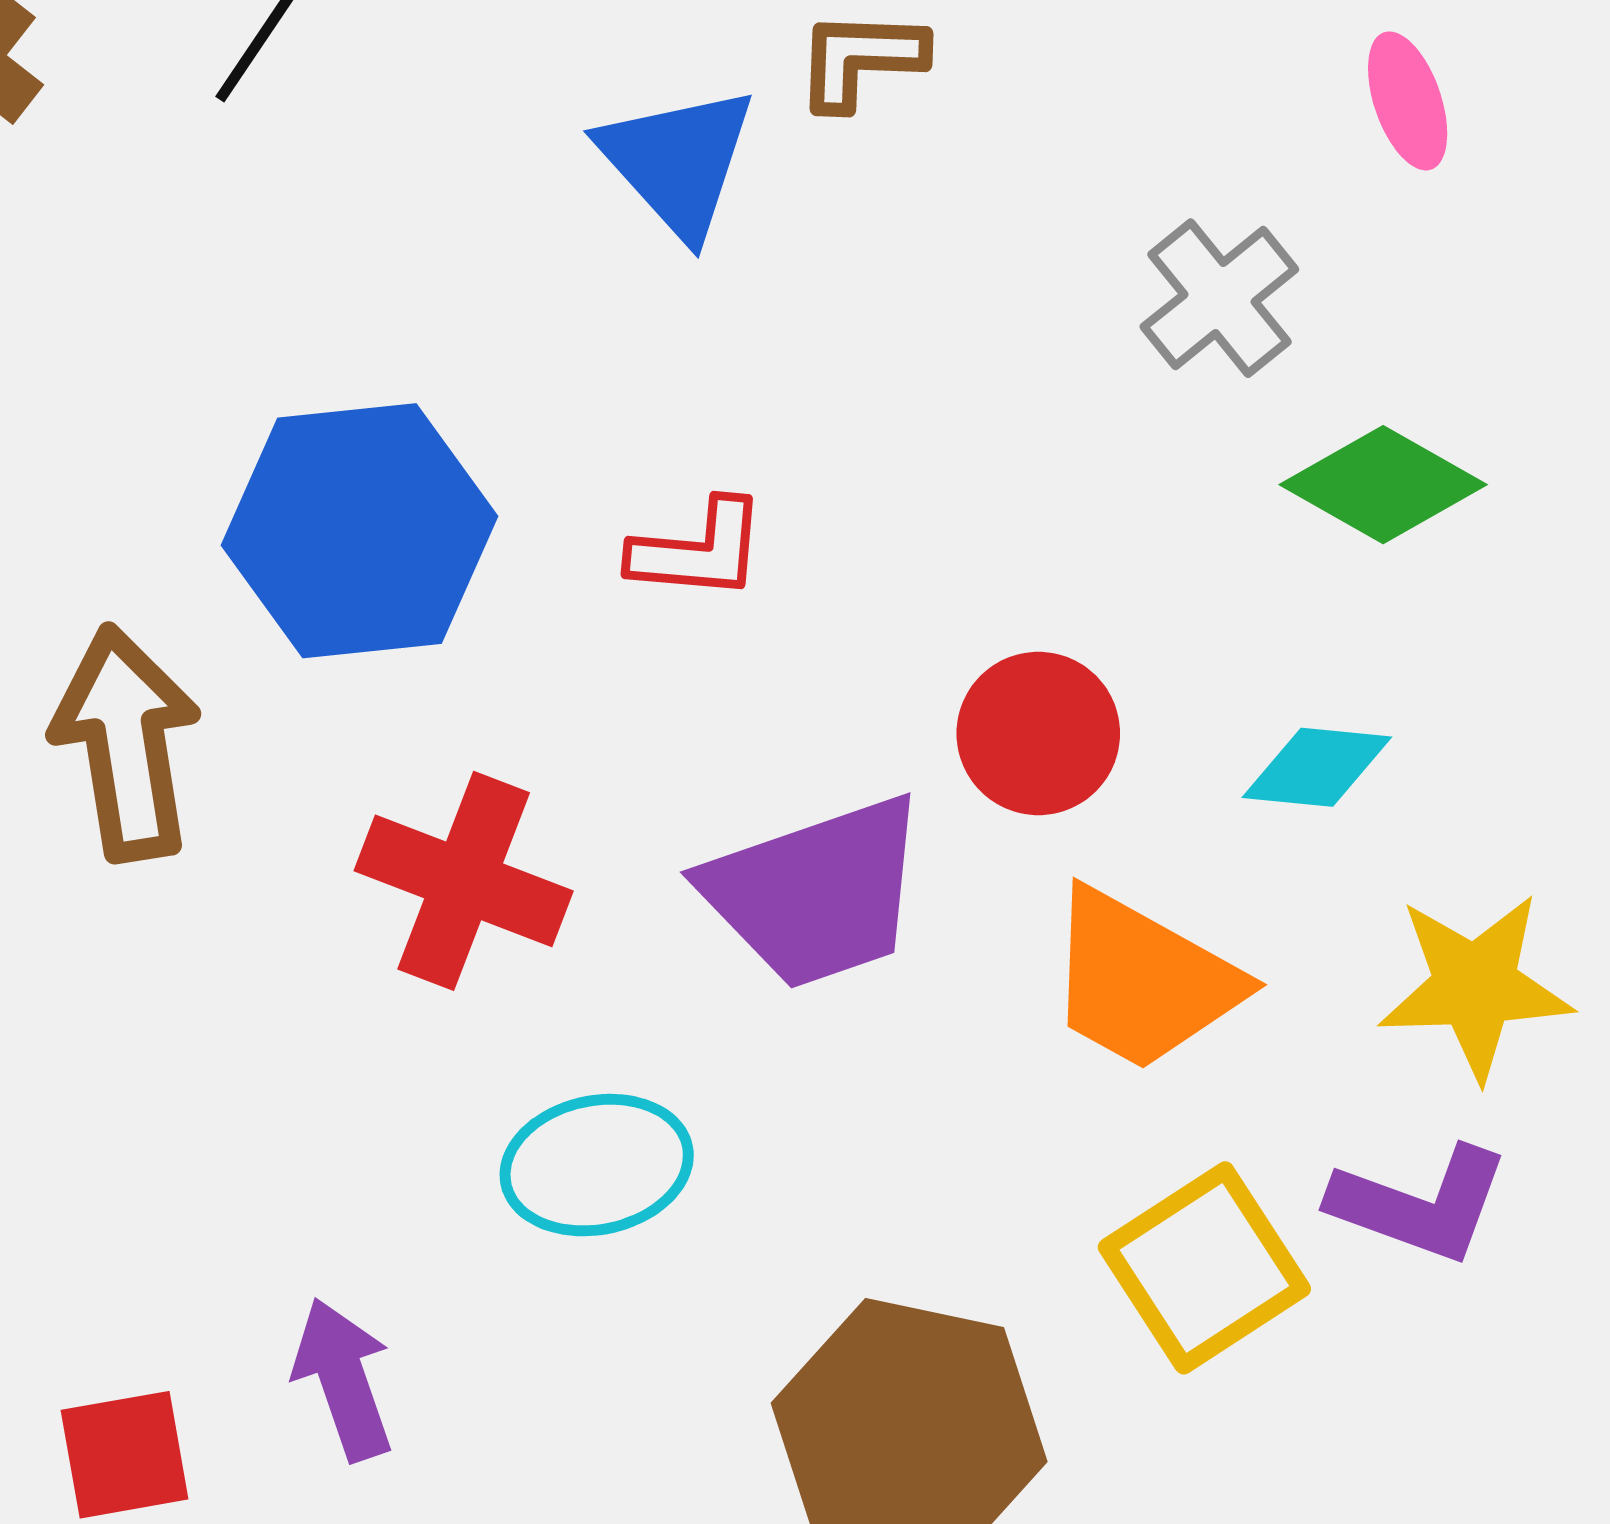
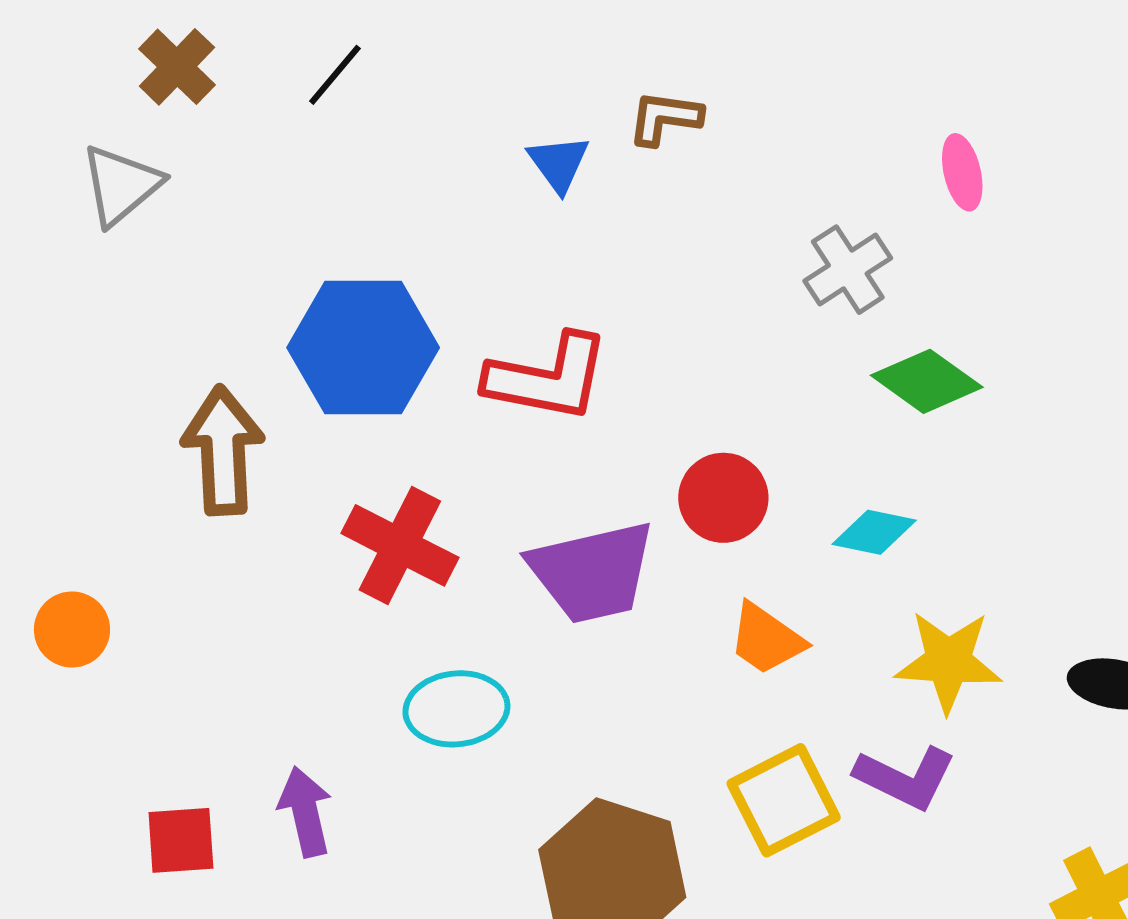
blue triangle: (678, 161) -> (559, 163), size x0.7
red L-shape: (698, 550) -> (548, 378), size x1.6
orange trapezoid: (1143, 980) -> (766, 639), size x0.7

